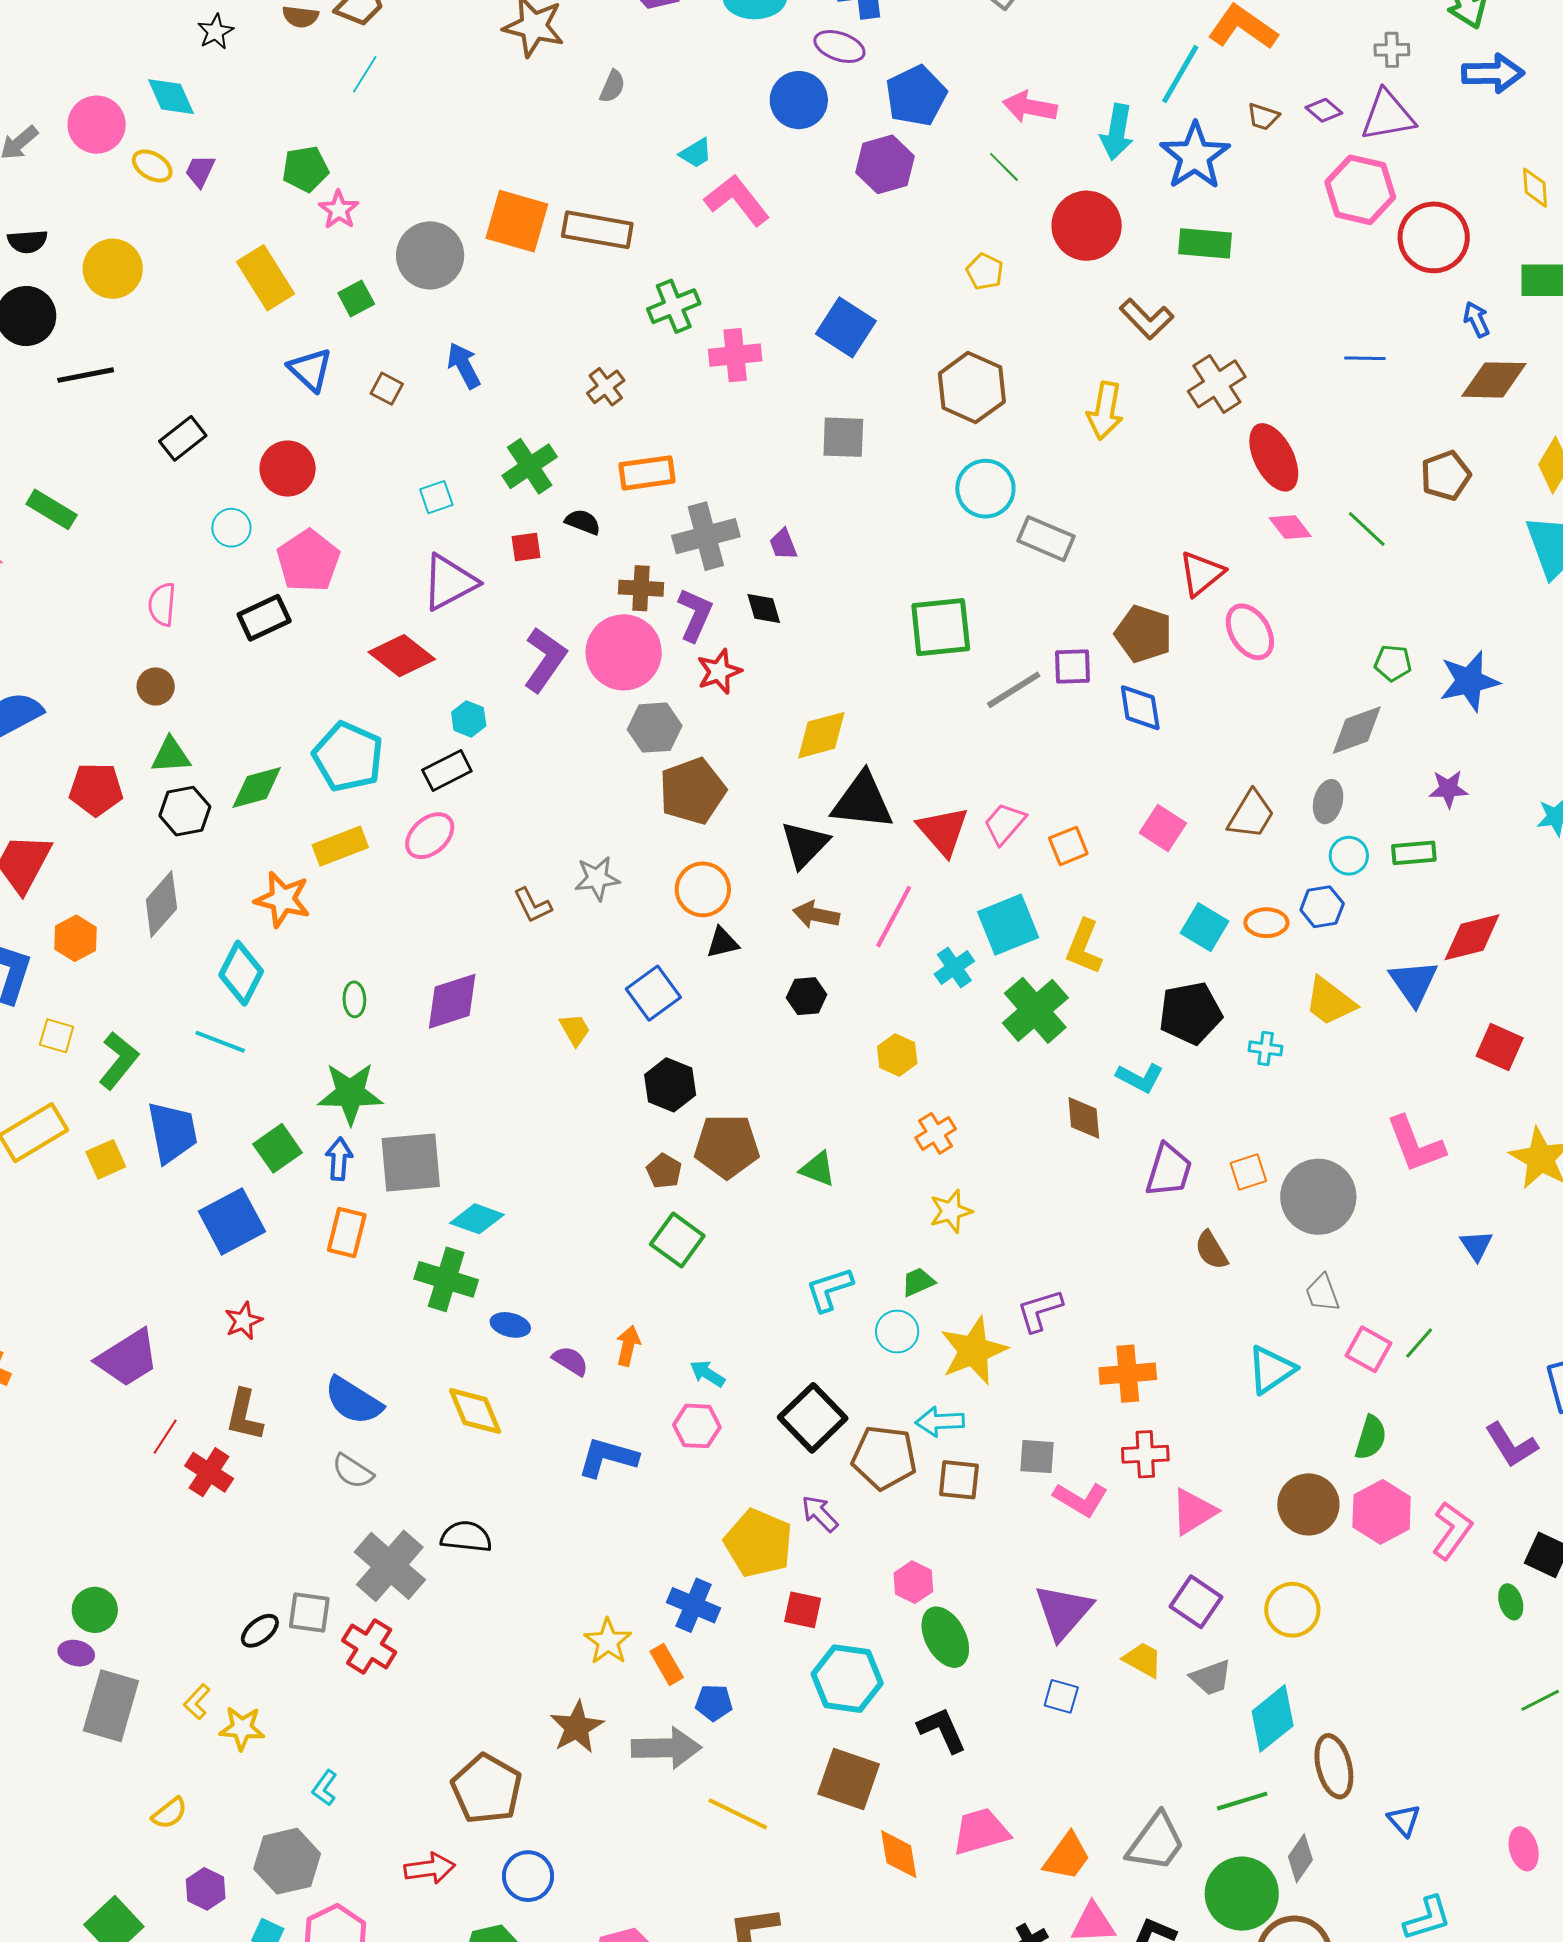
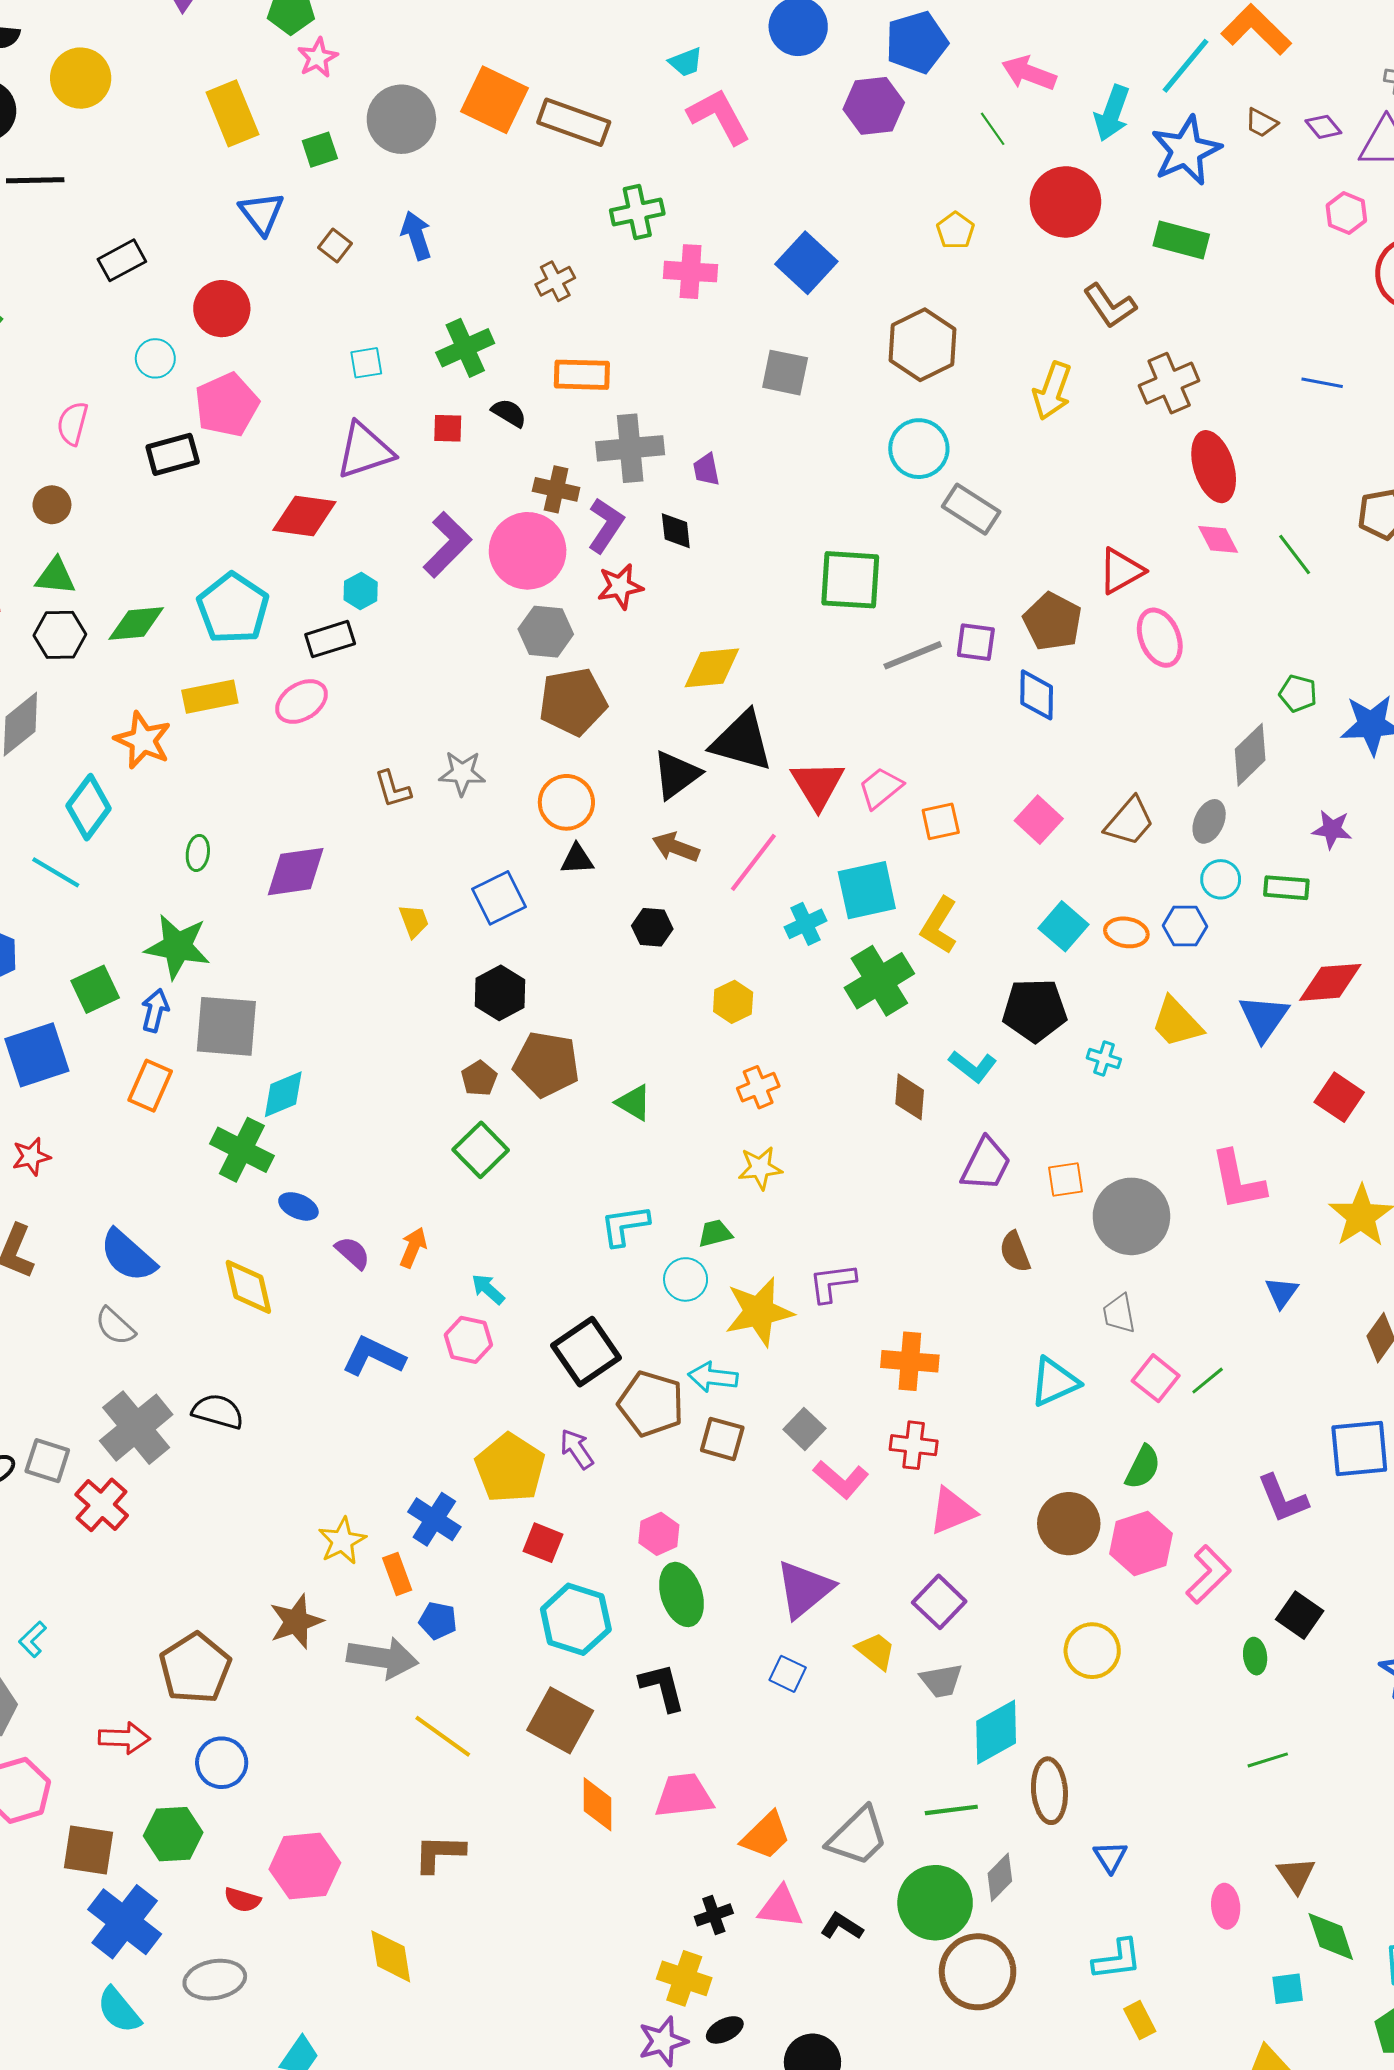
pink hexagon: (1360, 190) -> (1346, 213), size x0.6
red diamond: (402, 656) -> (304, 516), turned -40
gray diamond: (1357, 730) -> (1250, 755), turned -34
cyan diamond: (477, 1219) -> (283, 1094), turned -52
gray square: (1037, 1457) -> (804, 1429), turned 30
yellow circle: (1292, 1610) -> (1092, 1651), moved

